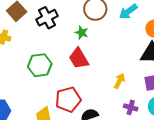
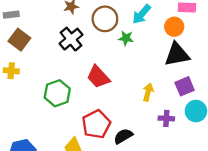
black cross: (47, 18) -> (71, 39), moved
green star: (82, 33) -> (126, 38), moved

